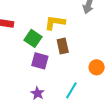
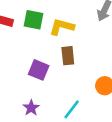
green square: (33, 38) -> (33, 20), moved, turned -30

